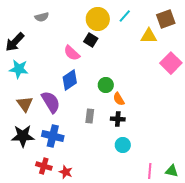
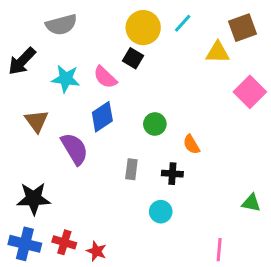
gray semicircle: (42, 17) -> (61, 25), size x1.5
cyan star: (19, 69) -> (66, 79), moved
orange semicircle: (119, 99) -> (191, 144), moved
brown triangle: (25, 104) -> (37, 121), moved
blue cross: (53, 136) -> (25, 244), moved
cyan circle: (123, 145) -> (161, 212), moved
green triangle: (172, 171) -> (251, 203), moved

